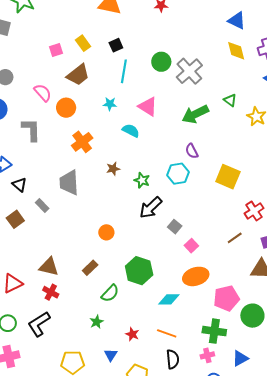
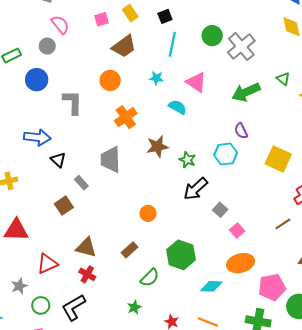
pink semicircle: (43, 93) -> (60, 25), moved
brown star: (113, 169) -> (157, 147), size x1.5
brown square: (15, 219) -> (64, 206), moved

